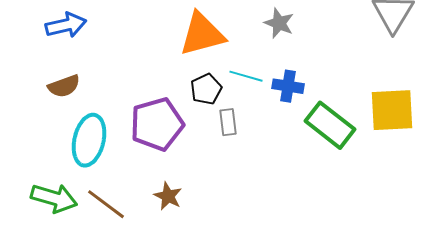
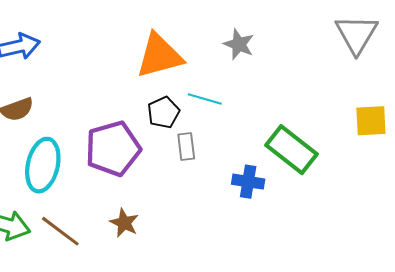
blue cross: (288, 86) -> (248, 182), moved
yellow square: (392, 110) -> (371, 121), moved, size x0.7

